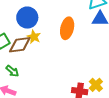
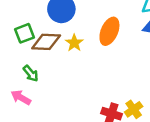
yellow star: (34, 37) -> (74, 43), moved

